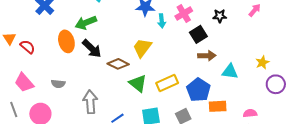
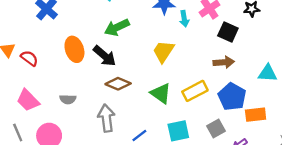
green arrow: (86, 23) -> (117, 27), moved
black square: (198, 34) -> (228, 32), turned -30
brown arrow: (207, 56) -> (224, 62), moved
brown diamond: (118, 64) -> (118, 84), moved

